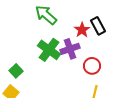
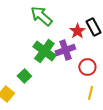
green square: (16, 71) -> (24, 76), moved

